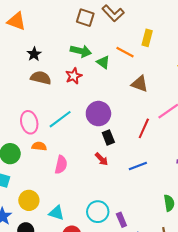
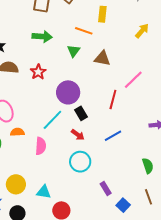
green triangle: (103, 62) -> (73, 51), moved, turned 40
red star: (74, 76) -> (38, 72), moved
cyan line: (60, 119) -> (52, 120), moved
cyan circle: (98, 212) -> (80, 162), moved

